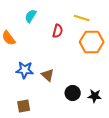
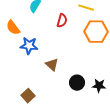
blue star: (25, 70) -> (29, 46), moved
brown square: (24, 106) -> (28, 96), turned -32

